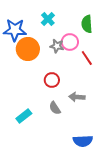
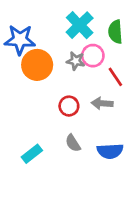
cyan cross: (48, 19) -> (80, 25), moved, size x1.5
gray arrow: (77, 97) -> (102, 103), moved
blue semicircle: (83, 141) -> (110, 151), moved

